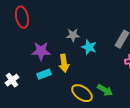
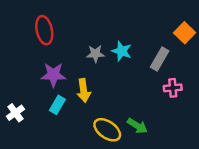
red ellipse: (22, 17) -> (44, 30), moved
cyan star: (89, 47) -> (122, 51), moved
cyan rectangle: (44, 74) -> (57, 105), turned -40

